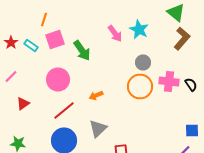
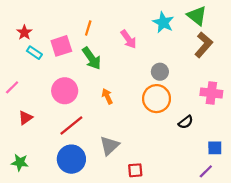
orange line: (44, 20) -> (88, 28), moved
cyan star: (139, 30) -> (163, 22), moved
red star: (11, 42) -> (24, 32), moved
pink cross: (169, 82) -> (211, 93), moved
black semicircle: (191, 84) -> (186, 122), moved, turned 88
orange arrow: (96, 96) -> (107, 96), moved, turned 88

